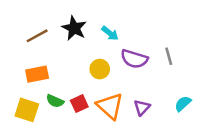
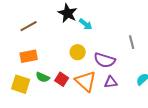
black star: (74, 28) -> (68, 13), moved
purple semicircle: (134, 59) -> (105, 60), moved
red square: (79, 104) -> (62, 79), turned -32
purple triangle: (142, 107) -> (111, 82), turned 40

